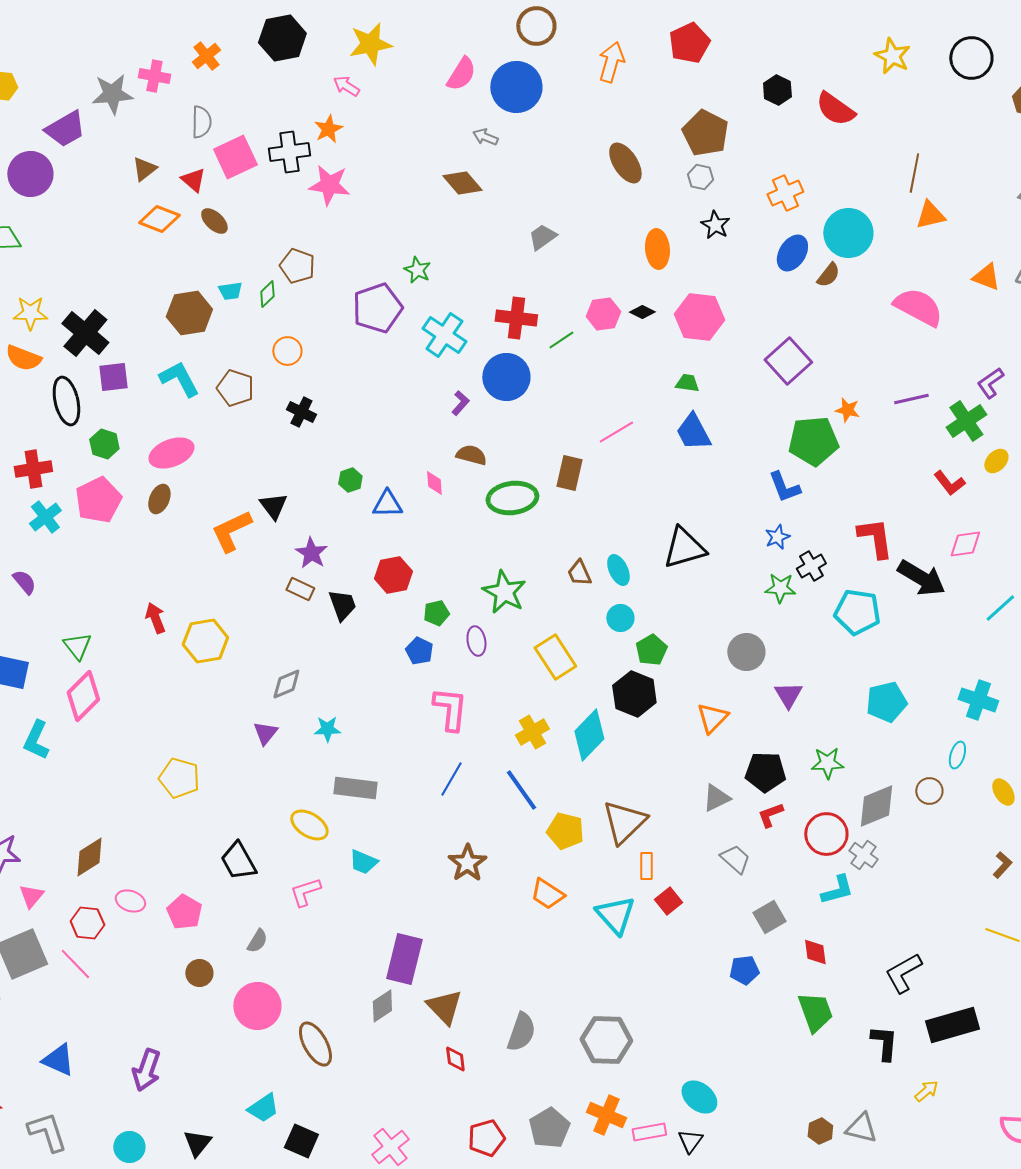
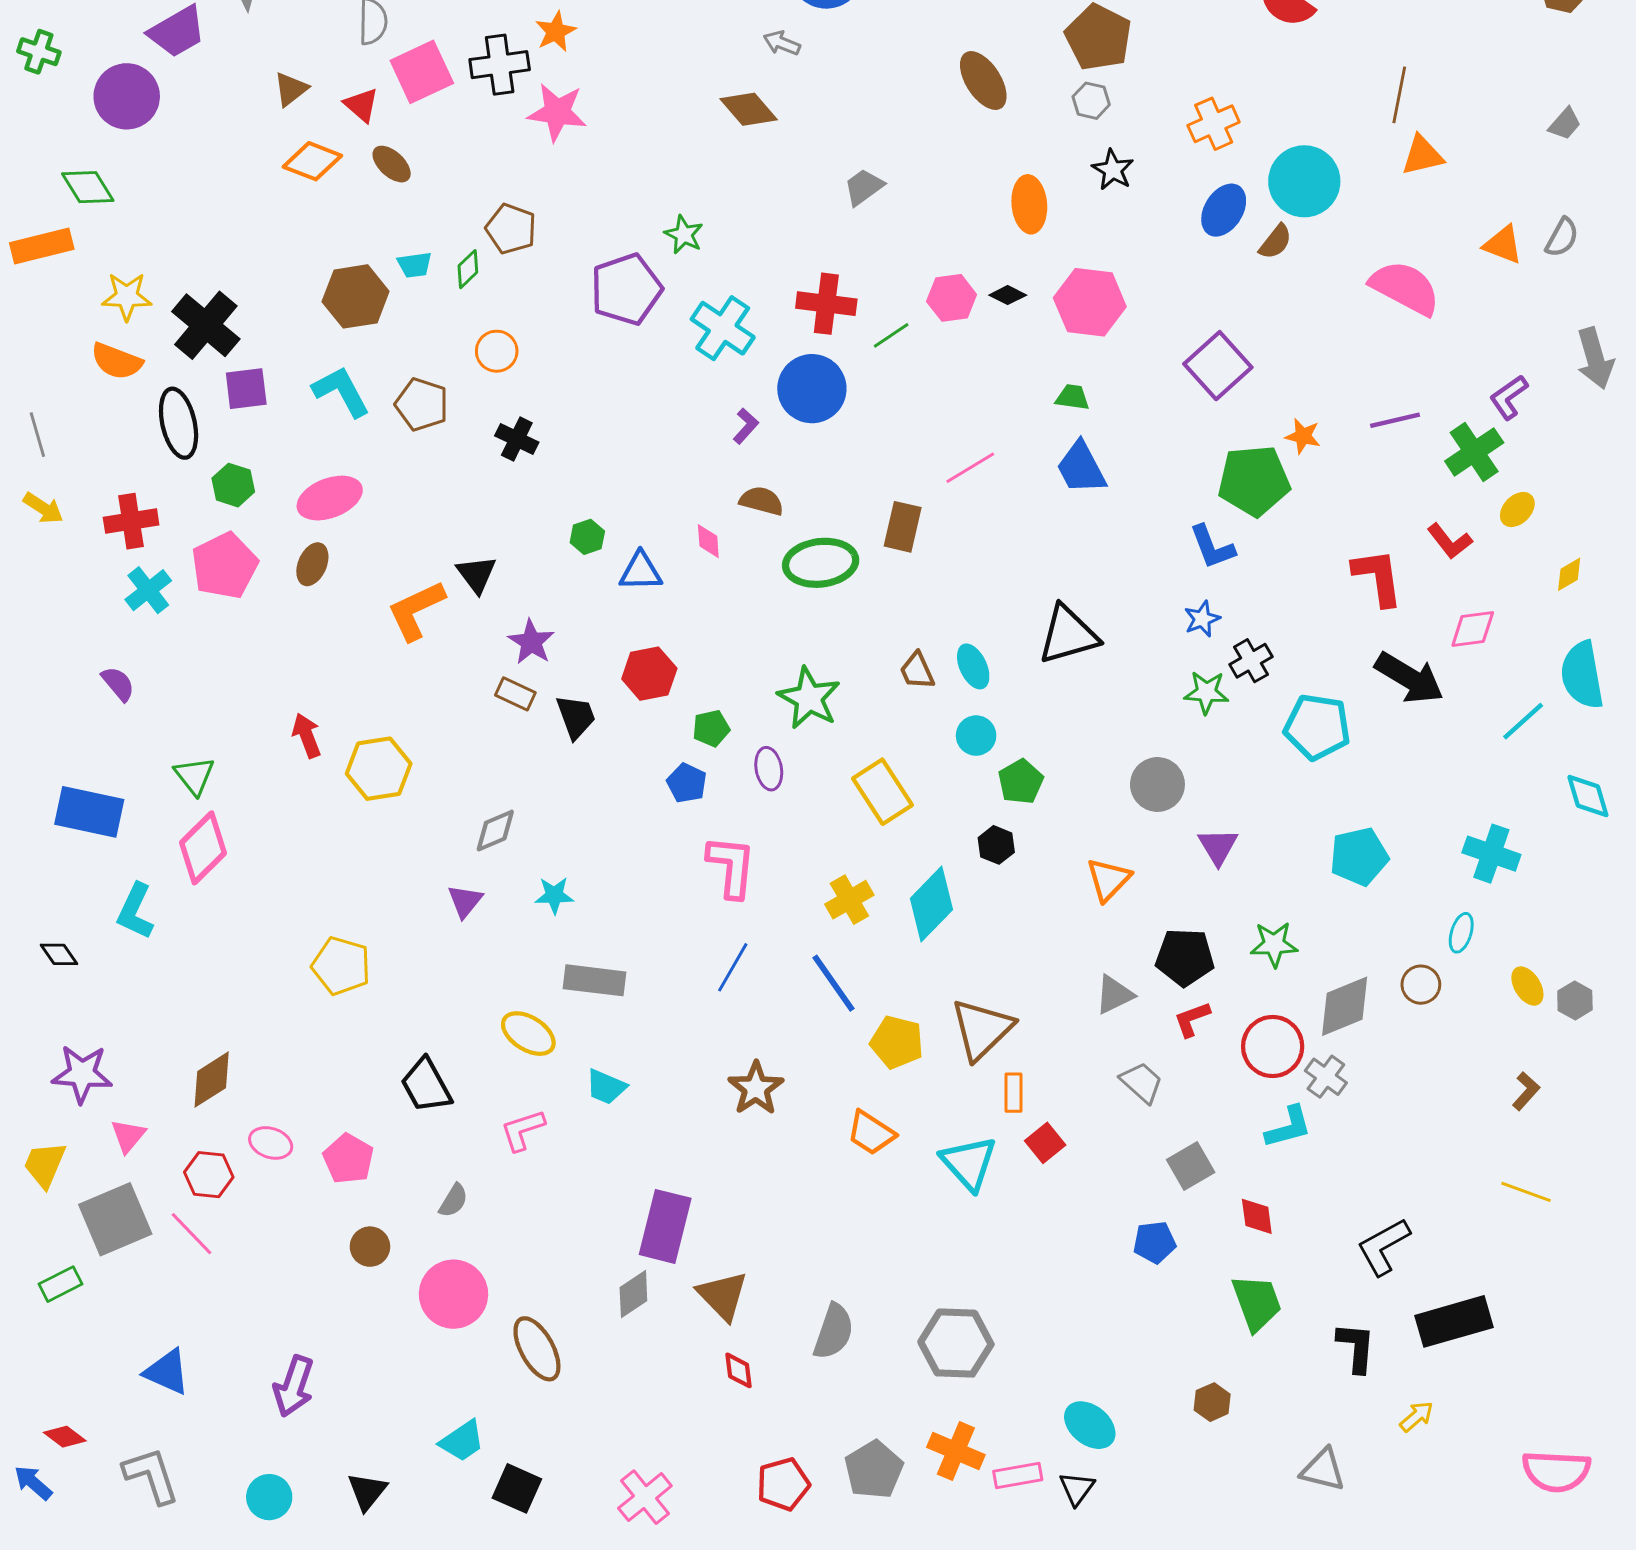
red L-shape: (875, 538) -> (1378, 577), moved
black hexagon: (634, 694) -> (996, 845), size x0.6
brown hexagon: (820, 1131) -> (1212, 1402), moved

